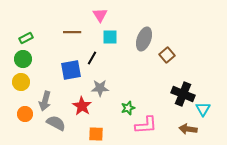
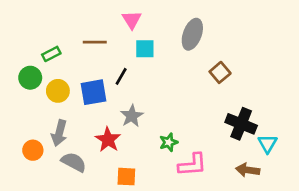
green rectangle: (26, 38) -> (51, 54), moved
gray ellipse: (144, 39) -> (192, 34), moved
yellow circle: (21, 82) -> (58, 91), moved
gray star: (100, 88) -> (132, 116), turned -30

